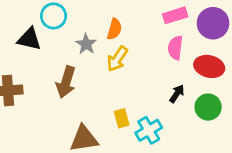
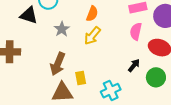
gray star: (86, 44) -> (62, 29), moved
brown arrow: (66, 82) -> (58, 64), moved
yellow rectangle: (122, 118) -> (81, 78), moved

